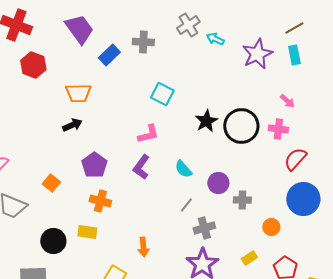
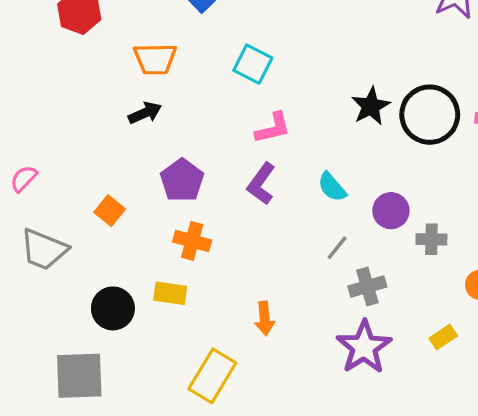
cyan square: (162, 94) -> (253, 64), moved

